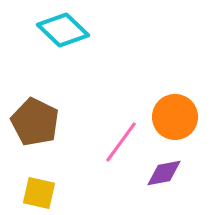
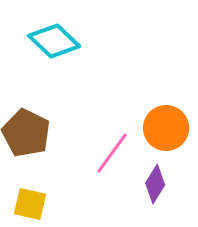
purple diamond: (164, 173) -> (155, 184), turned -48

